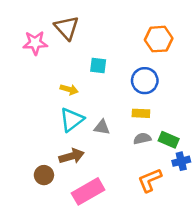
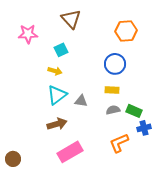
brown triangle: (67, 28) -> (71, 19), moved
cyan square: (98, 65) -> (61, 50), moved, turned -32
brown circle: (44, 175) -> (13, 159), moved

